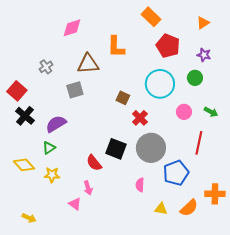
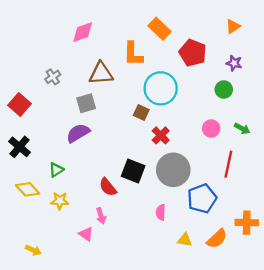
orange rectangle: (151, 17) -> (160, 29), moved
cyan circle: (160, 84) -> (161, 88), moved
black cross: (25, 116) -> (20, 147), moved
purple semicircle: (56, 124) -> (78, 133), moved

